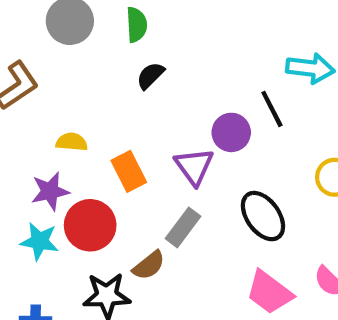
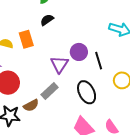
black line: (272, 109) -> (99, 61), moved
orange rectangle: (129, 171) -> (26, 39), moved

